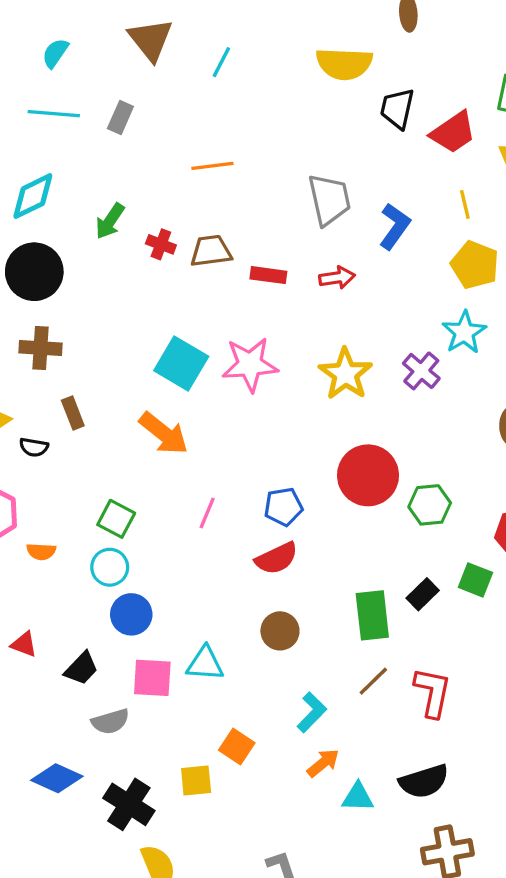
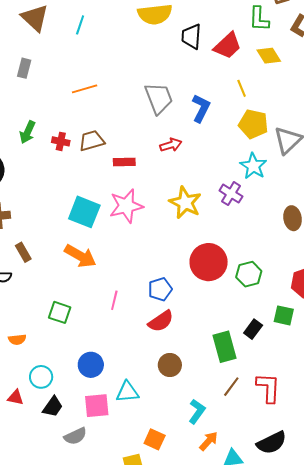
red rectangle: (268, 275) -> (124, 162), moved
cyan circle: (110, 567) -> (41, 377), moved
blue circle: (131, 614) -> (91, 365), moved

